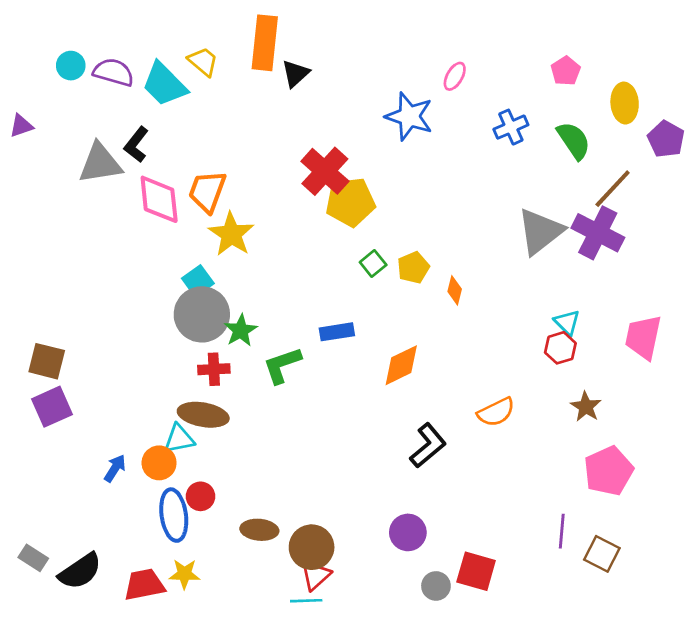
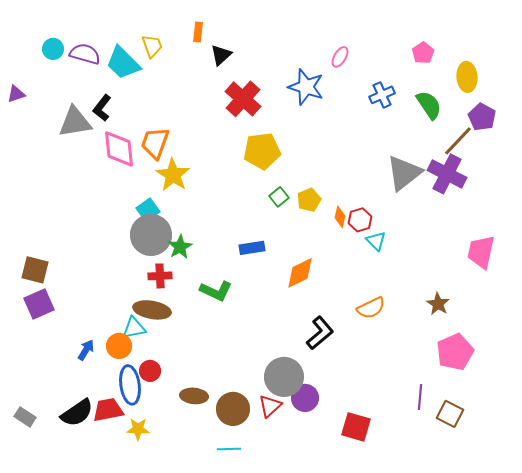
orange rectangle: (265, 43) -> (198, 32), size x0.5
yellow trapezoid: (203, 62) -> (152, 46), turned 30
purple pentagon: (666, 139) -> (482, 117), moved
red cross: (325, 171) -> (243, 99), moved
cyan triangle: (567, 322) -> (376, 241), moved
red hexagon: (560, 348) -> (360, 220), moved
green L-shape: (282, 365) -> (216, 291), moved, turned -136
black semicircle: (80, 571) -> (77, 413), moved
red triangle: (316, 575) -> (270, 406), moved
red trapezoid: (144, 585) -> (108, 410), moved
gray circle: (436, 586) -> (284, 377), moved, size x1.8

